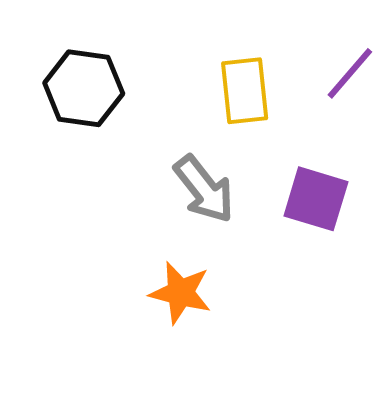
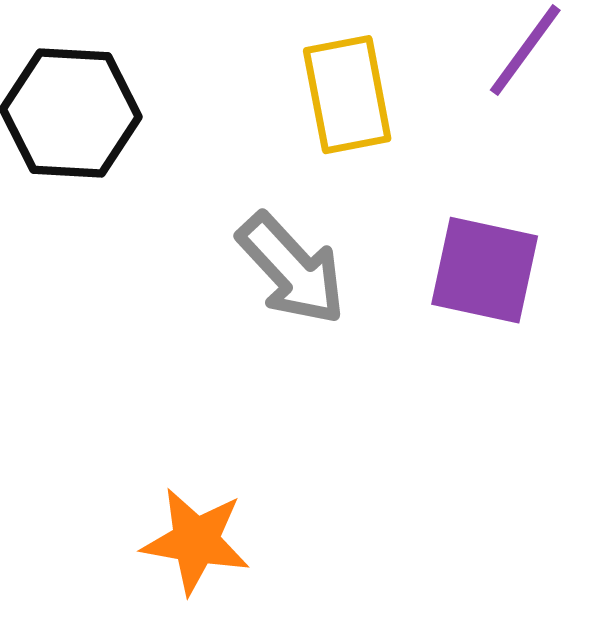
orange star: (180, 293) -> (196, 541), moved

